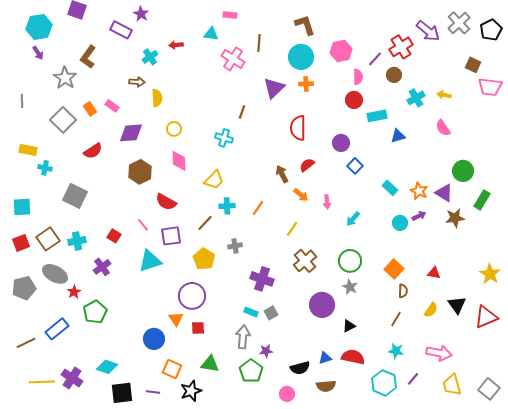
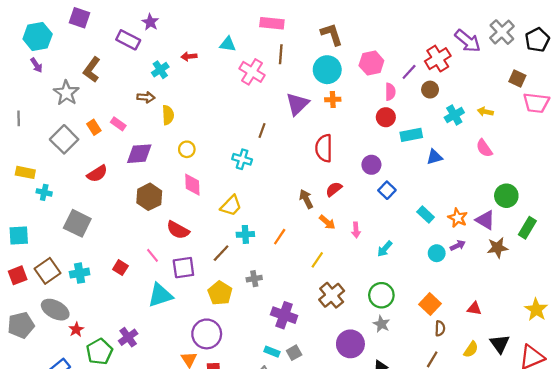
pink rectangle: (230, 15) -> (272, 23), moved, size x1.5
purple cross: (102, 267) -> (128, 337), moved

